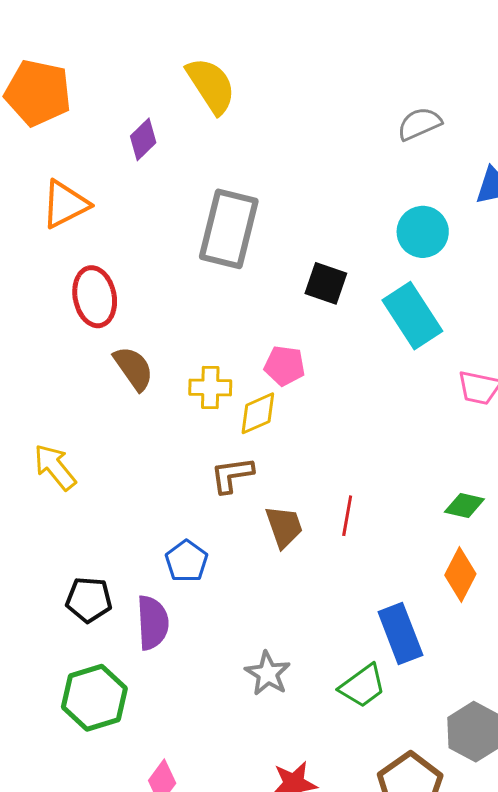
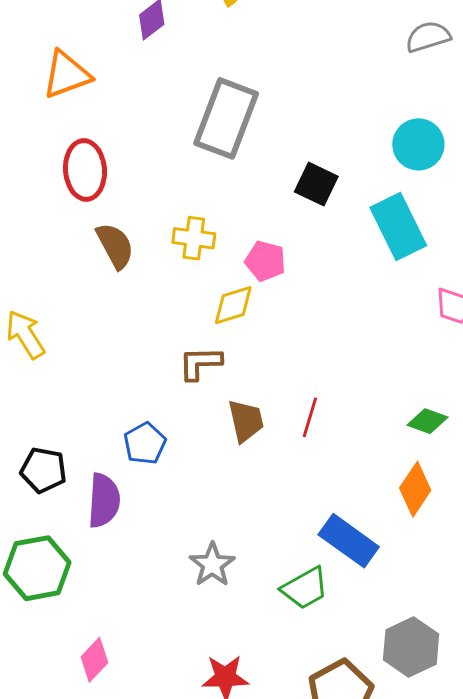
yellow cross: (210, 388) -> (194, 238), moved
blue rectangle: (400, 634) -> (349, 541), turned -40

